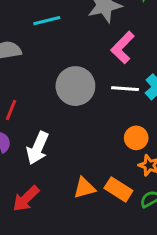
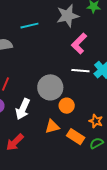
gray circle: (75, 86) -> (50, 87), moved
orange circle: (136, 138) -> (67, 106), moved
orange triangle: (84, 188) -> (52, 127), moved

